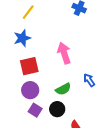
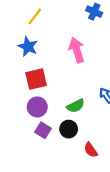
blue star: (22, 38) -> (28, 47), turned -30
pink arrow: (64, 53) -> (77, 50), moved

